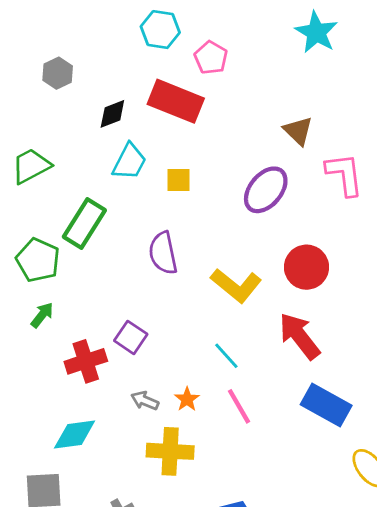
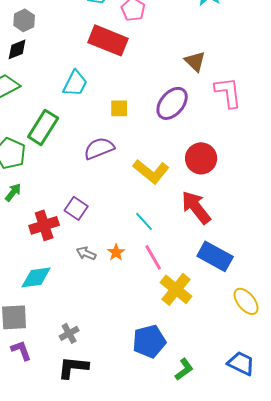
black diamond: (112, 114) -> (17, 49), moved
yellow square: (179, 180) -> (119, 108), moved
purple semicircle: (163, 253) -> (99, 148), turned 80
yellow cross: (170, 451) -> (176, 289), moved, turned 36

